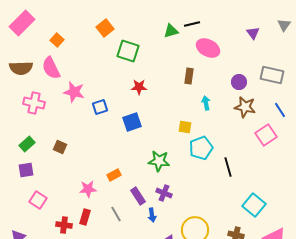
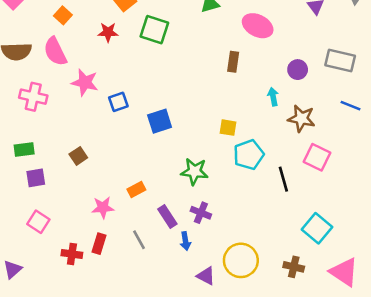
red star: (139, 87) -> (108, 32), moved
cyan arrow: (206, 103) -> (273, 97), moved
brown star: (245, 107) -> (301, 119), moved
blue line: (280, 110) -> (350, 106), turned -35
pink square: (266, 135) -> (317, 157), moved, turned -30
green rectangle: (27, 144) -> (24, 150), turned 35
brown square: (60, 147) -> (78, 156), moved, turned 32
purple square: (26, 170) -> (36, 178), moved

